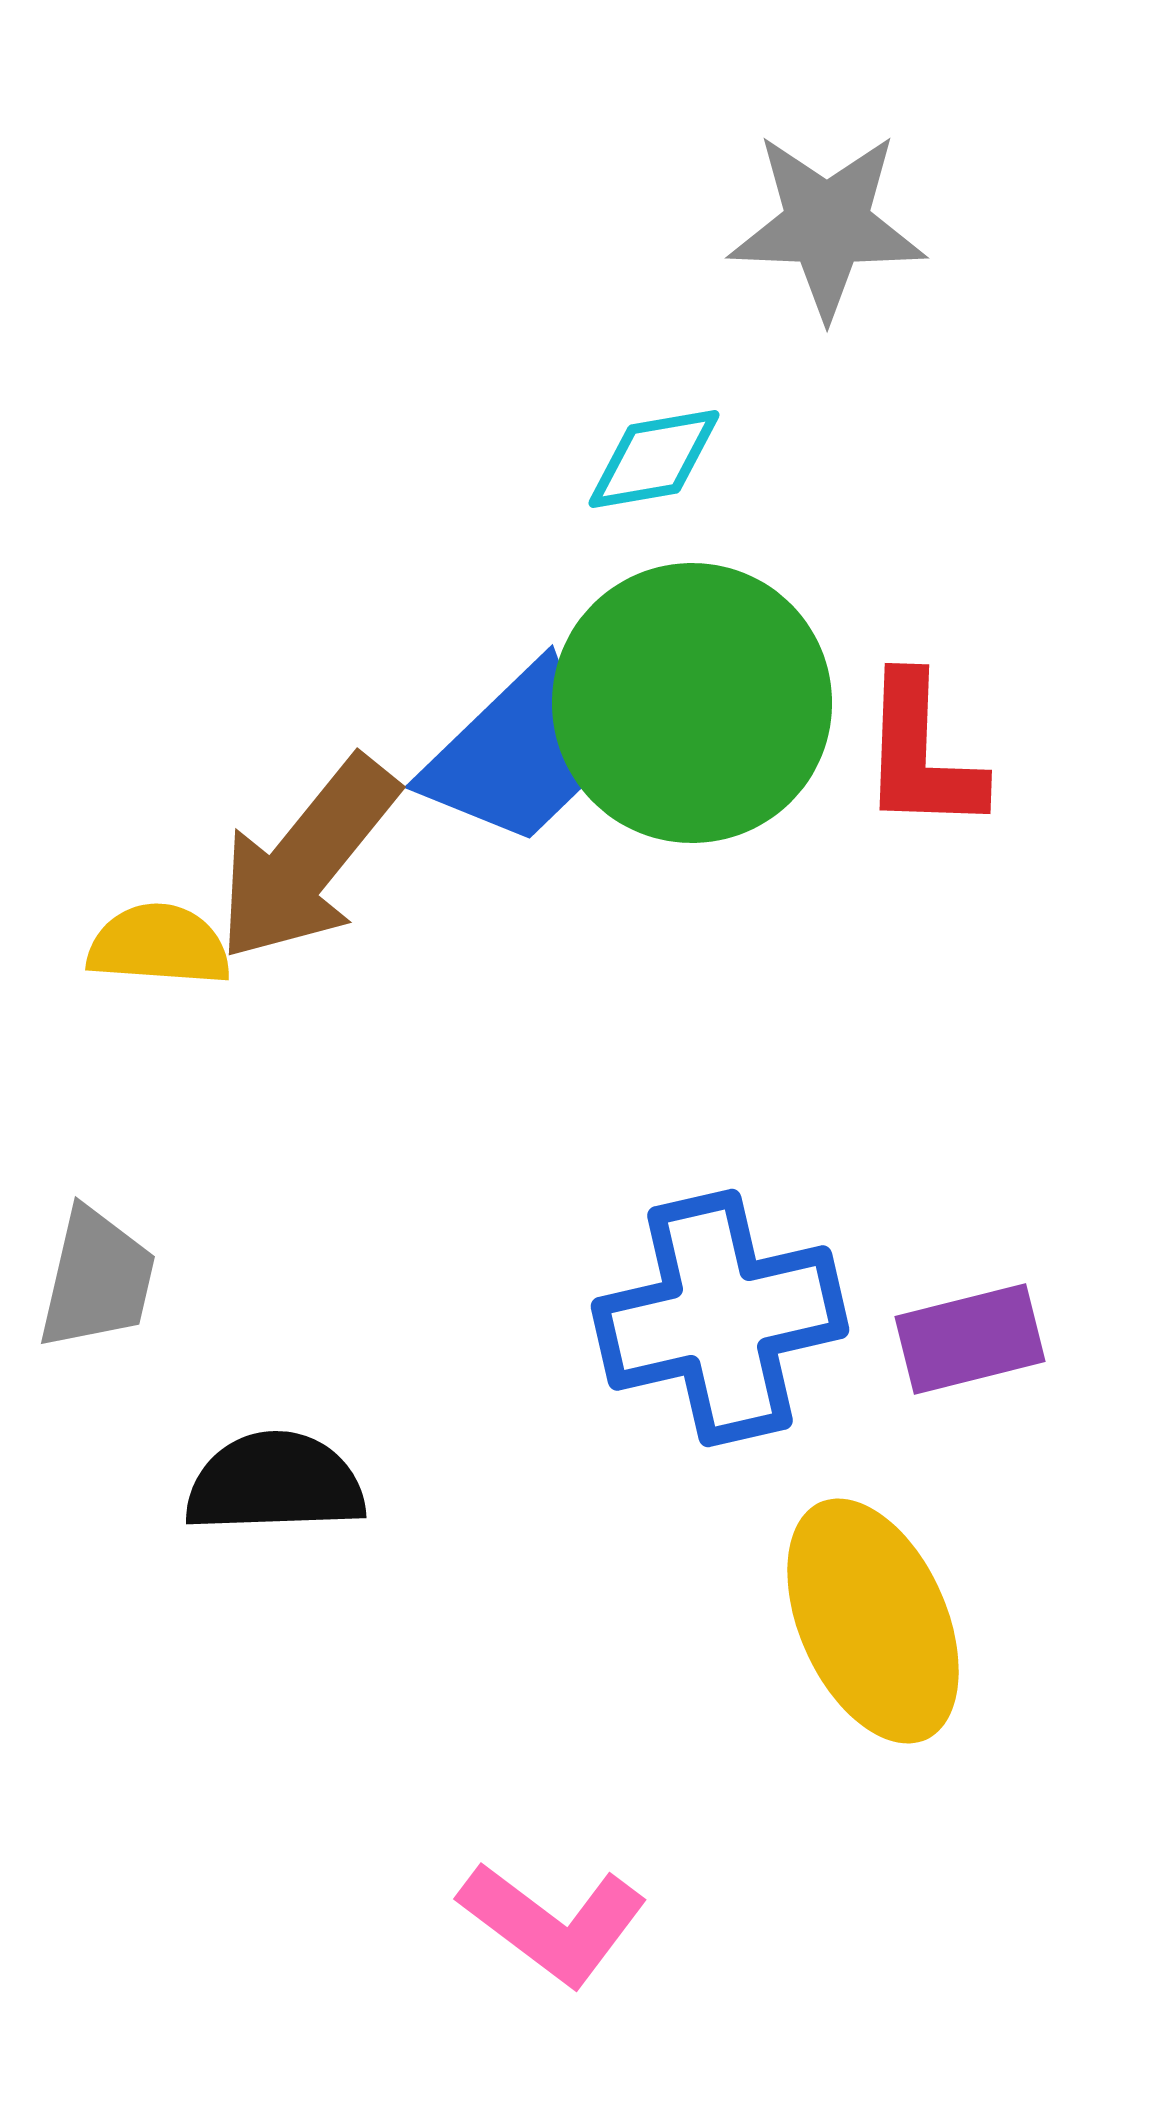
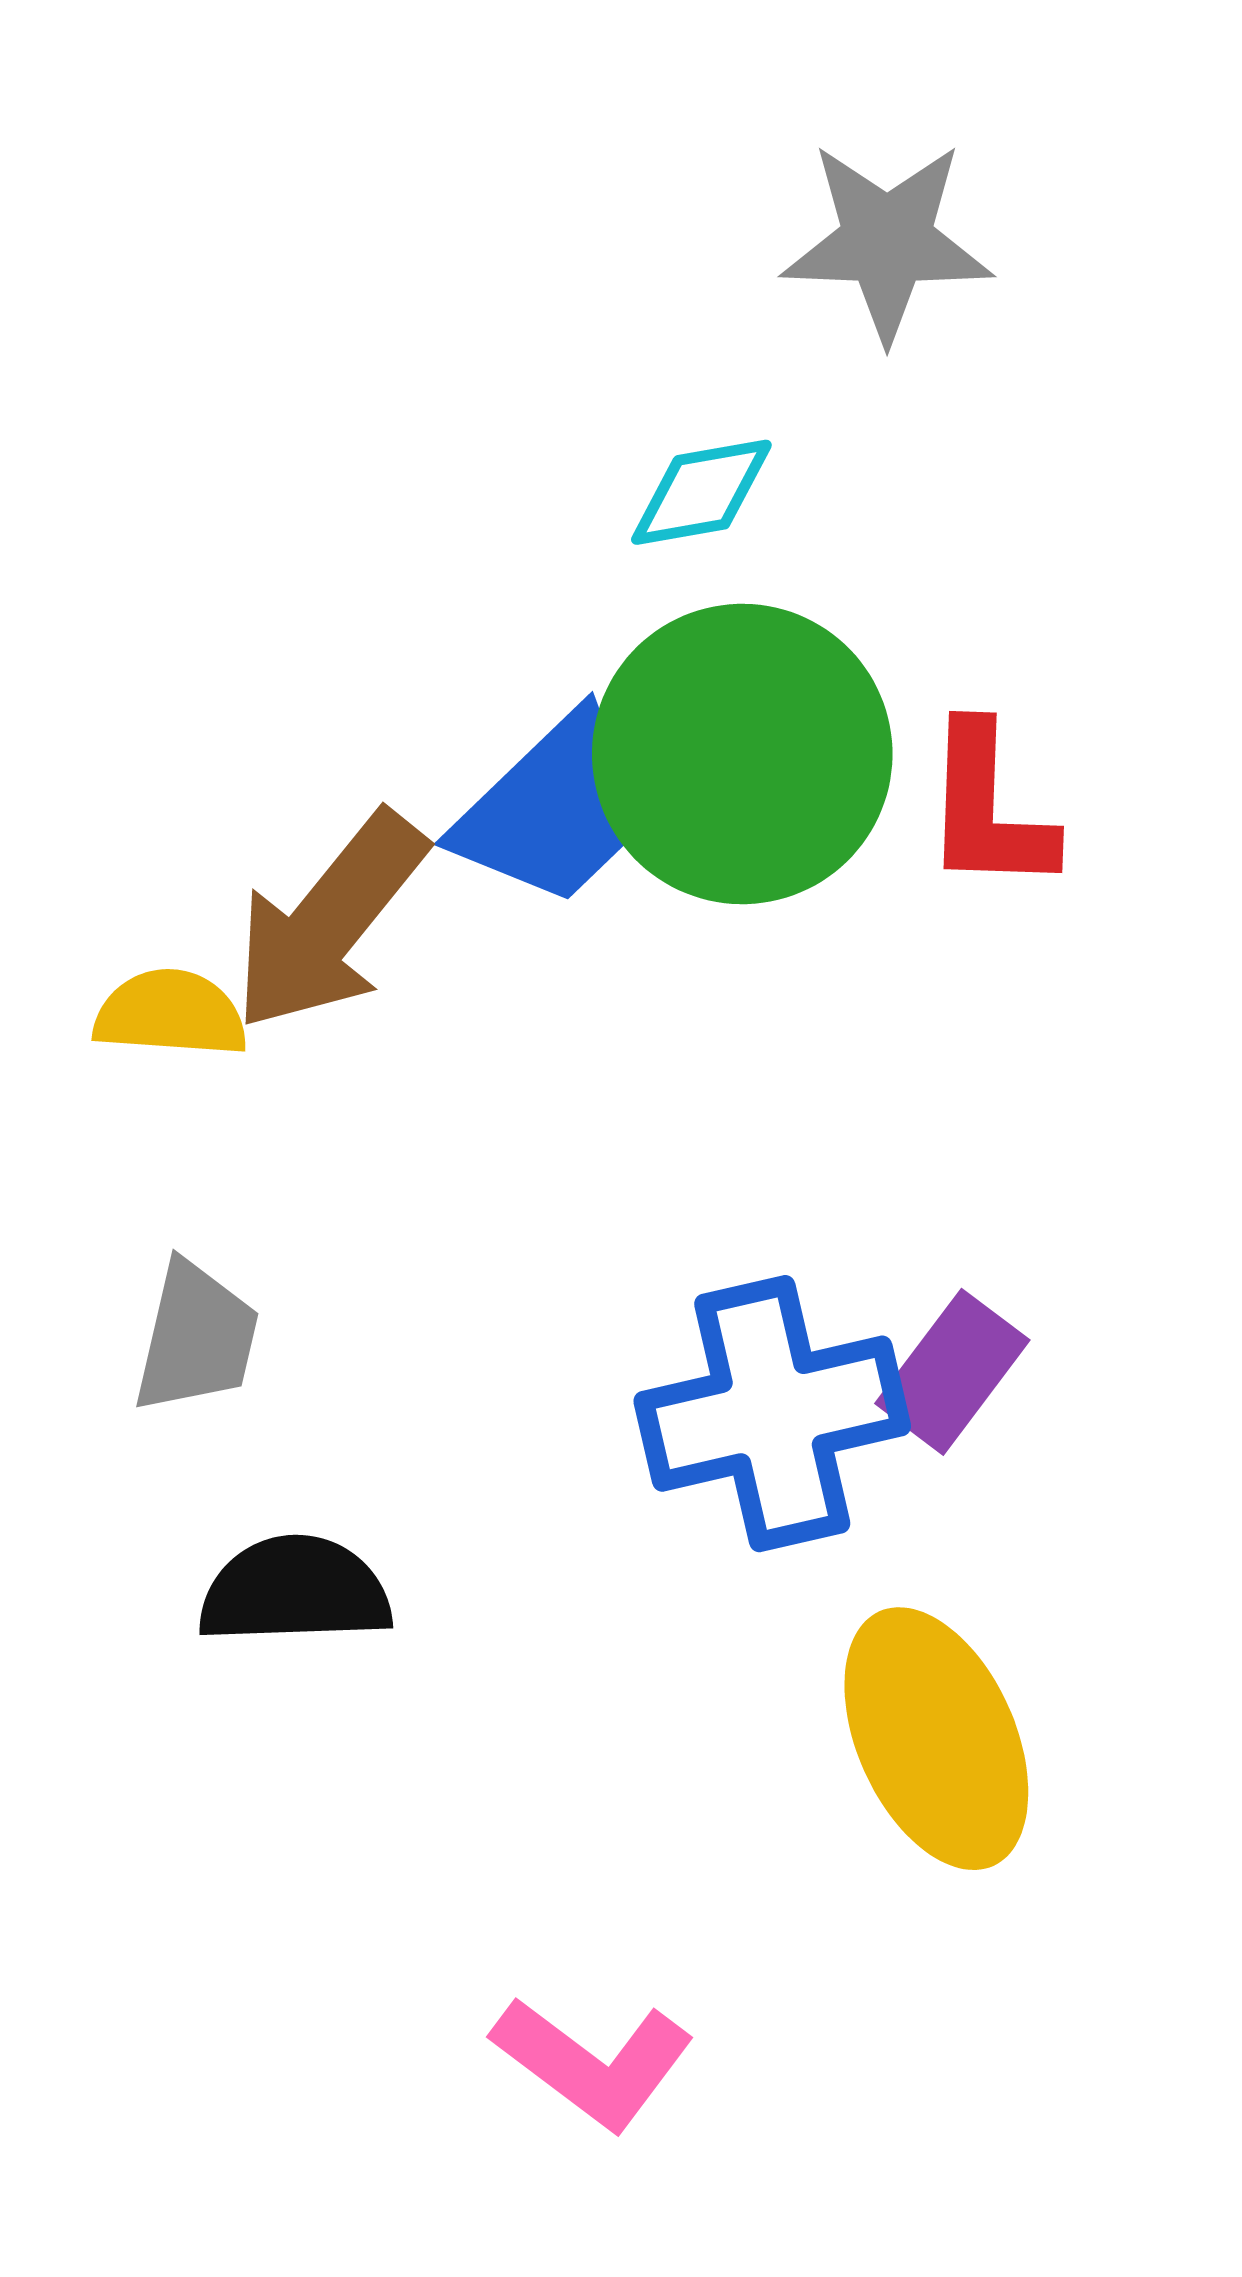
gray trapezoid: (97, 1279) -> (196, 1337), moved
purple rectangle: (970, 1339) -> (952, 1372), moved, turned -39

